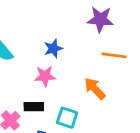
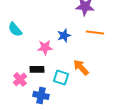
blue star: (53, 48) -> (64, 35), moved
orange arrow: (95, 89) -> (81, 67), moved

